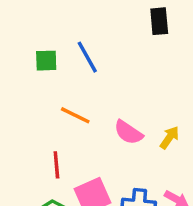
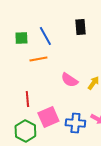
black rectangle: (159, 21) -> (80, 27), moved
orange line: (75, 115) -> (38, 59), moved, turned -36

